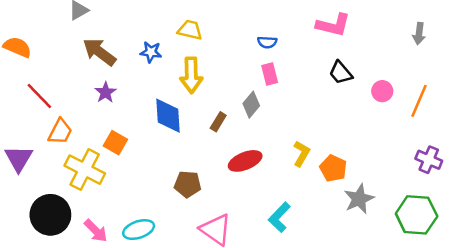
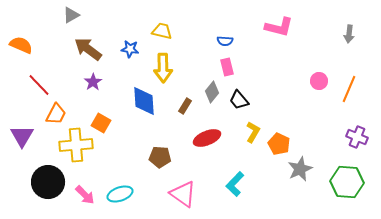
black trapezoid: (341, 73) -> (239, 100), moved
yellow cross: (85, 170) -> (76, 145), turned -32

